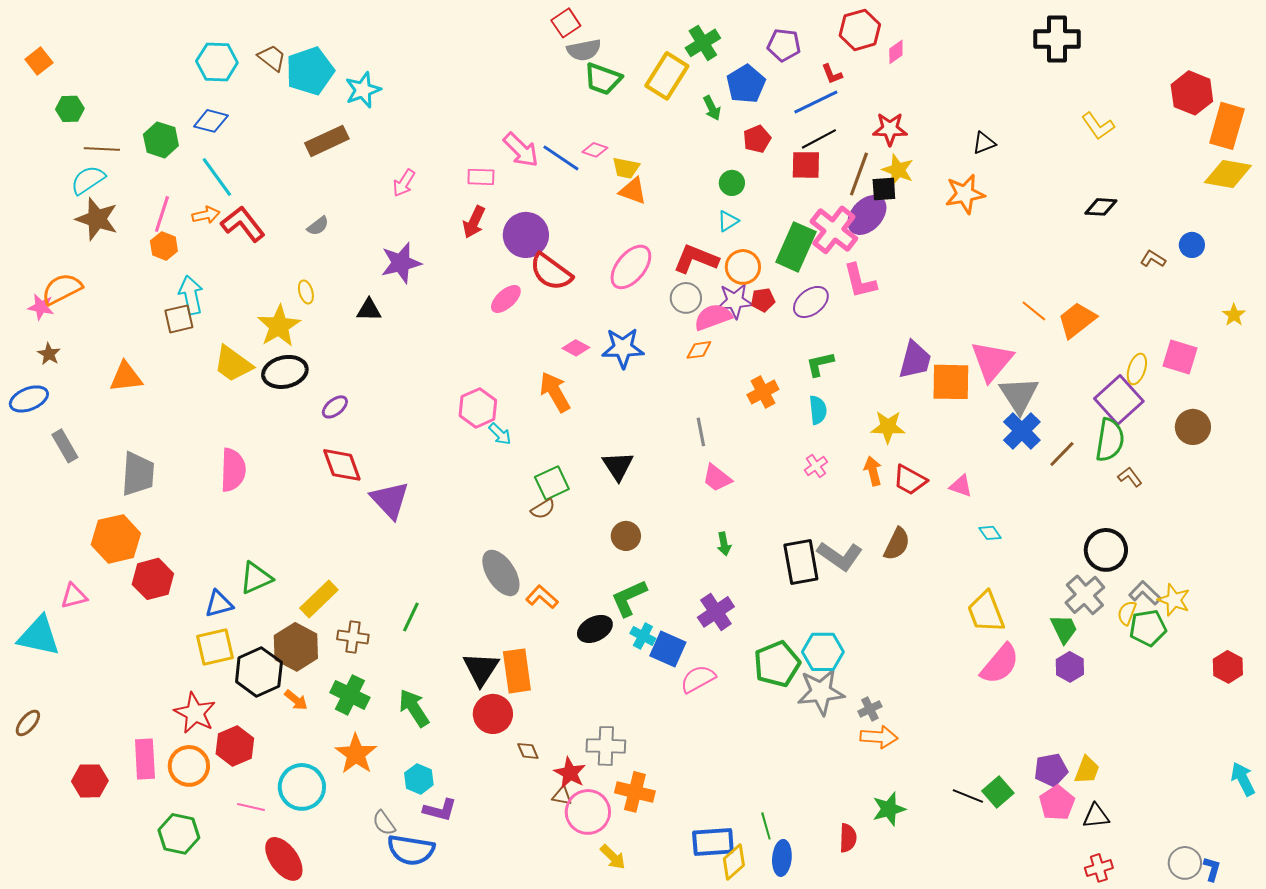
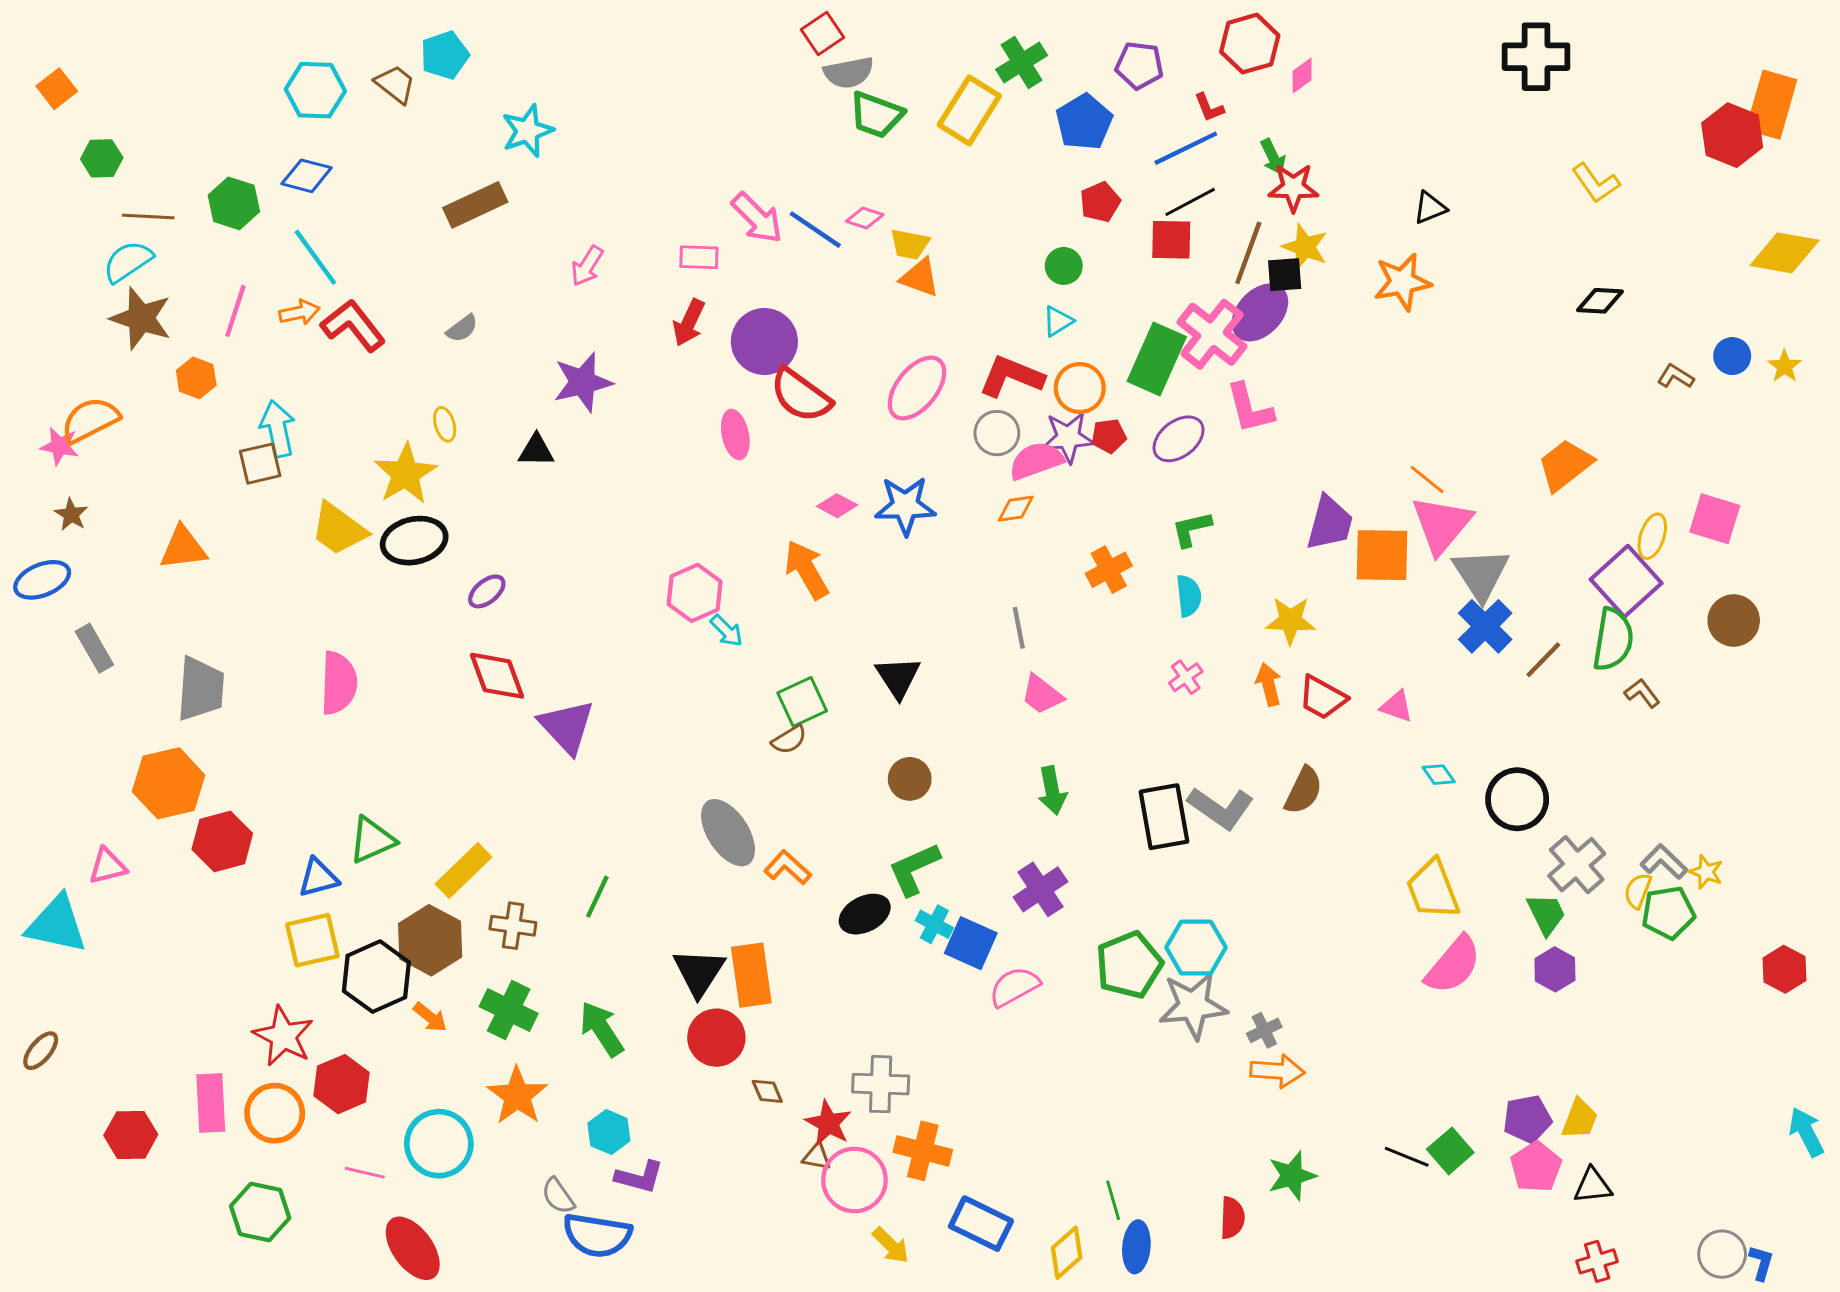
cyan pentagon: (310, 71) -> (445, 55), moved, size x0.7
green arrow: (712, 108) -> (1273, 157), moved
orange rectangle: (1227, 126) -> (1771, 105), moved
orange hexagon: (164, 246) -> (196, 378), moved
pink ellipse: (506, 299) -> (735, 435), turned -60
orange line: (1034, 311) -> (1427, 480), moved
yellow star: (1234, 315) -> (1785, 366), moved
green arrow: (724, 544) -> (1052, 791), size x1.4
black circle: (1106, 550) -> (1517, 799), moved
yellow star: (1174, 600) -> (1706, 872), size x0.7
blue rectangle: (713, 842) -> (981, 1224), moved, turned 30

